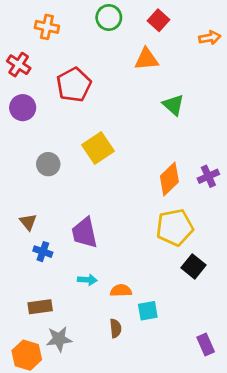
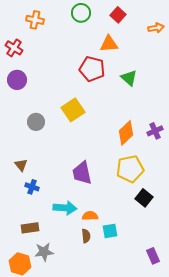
red pentagon: (74, 85) -> (92, 69), moved, turned -30
purple trapezoid: (85, 233) -> (82, 173), moved
cyan arrow: (87, 280) -> (65, 208), size x1.6
brown semicircle: (116, 328) -> (86, 236), moved

